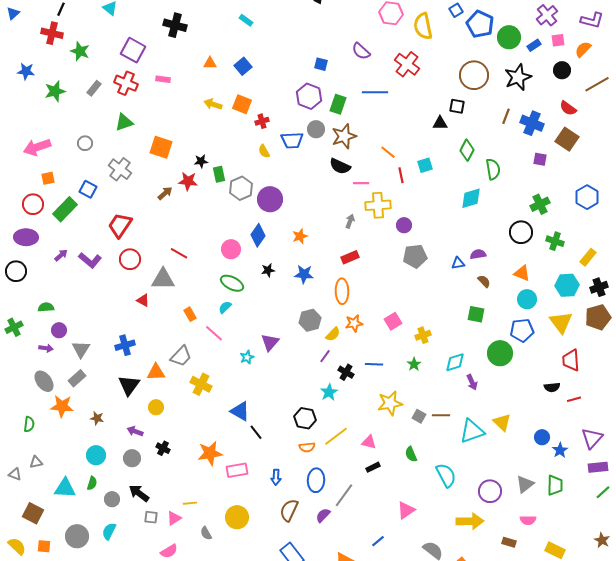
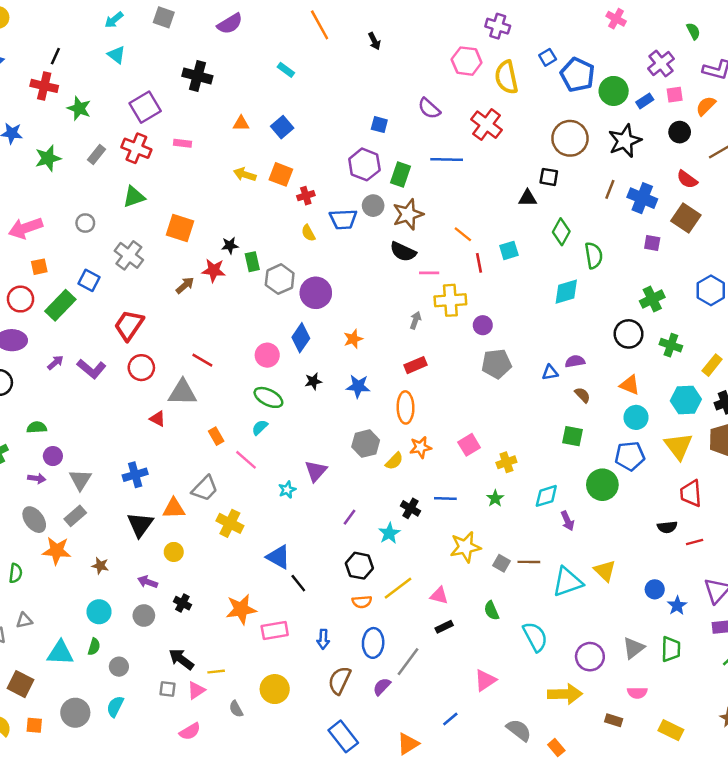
purple square: (133, 50) -> (145, 107), turned 30
purple line: (325, 356) -> (349, 517), moved
black arrow: (139, 493) -> (181, 659), moved

